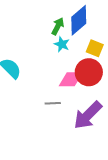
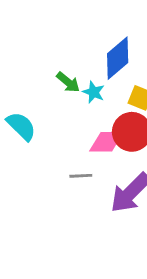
green arrow: (58, 26) -> (68, 82), moved, turned 102

